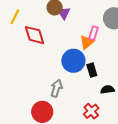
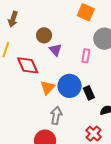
purple triangle: (64, 13) -> (55, 50), moved
orange triangle: (87, 42) -> (47, 87), moved

